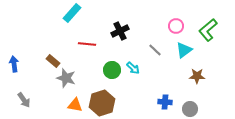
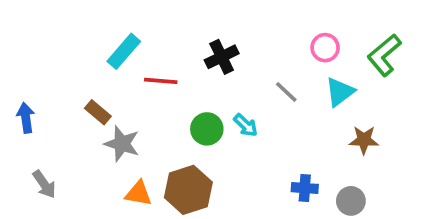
cyan rectangle: (72, 13) -> (124, 51), moved

